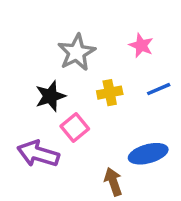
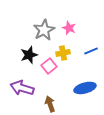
pink star: (141, 45) -> (69, 28), moved
pink square: (75, 128) -> (49, 66), moved
brown arrow: (113, 182) -> (50, 104), moved

